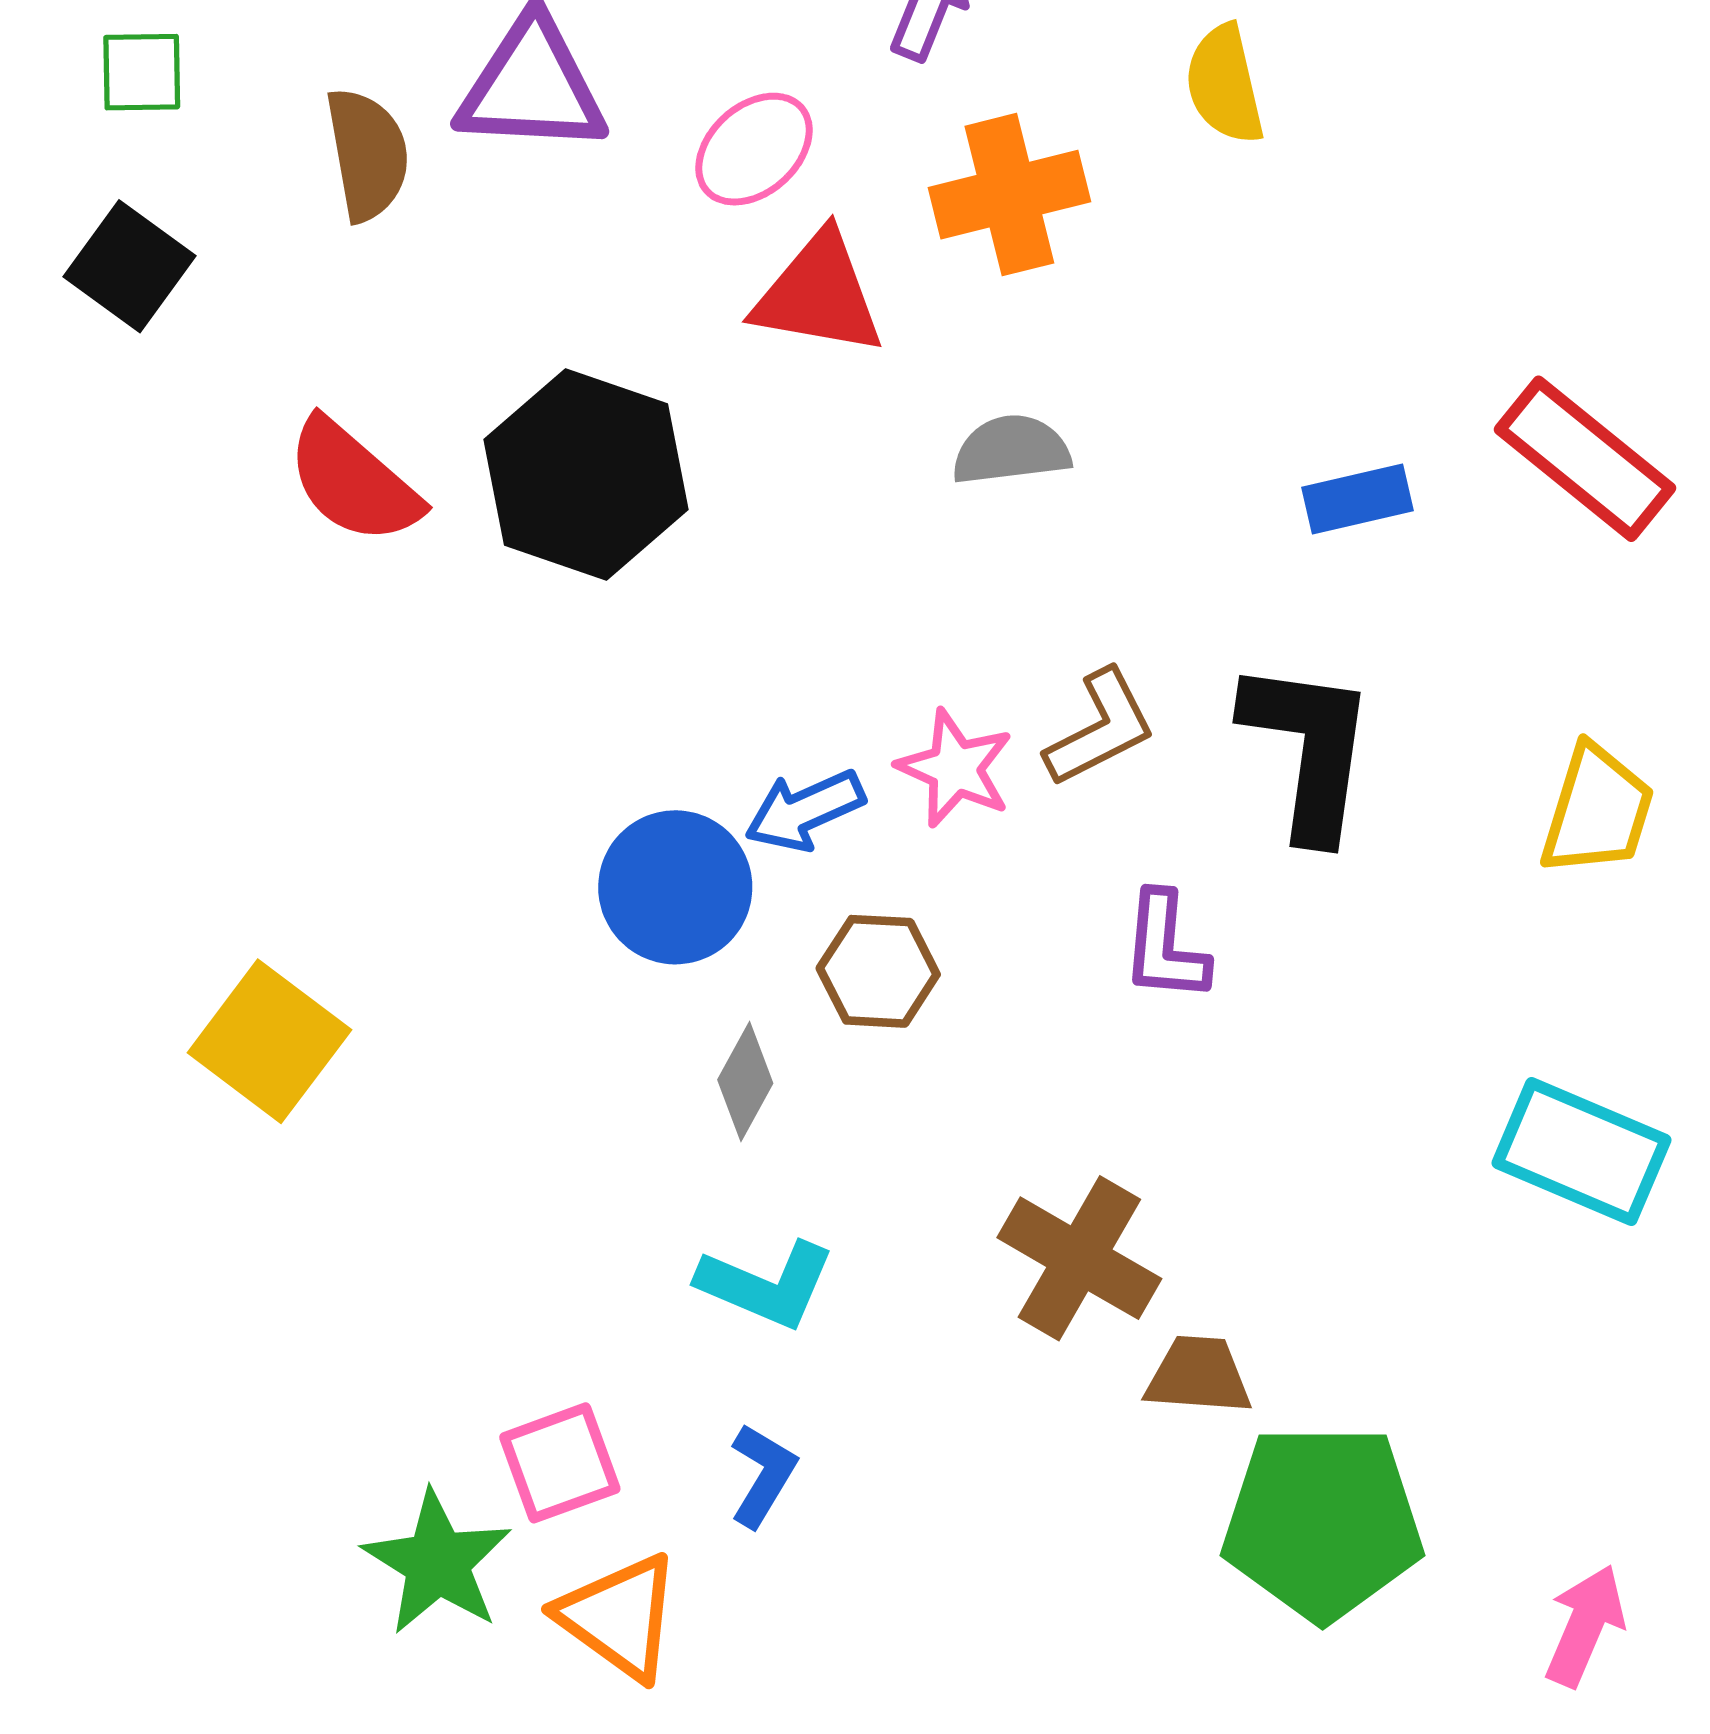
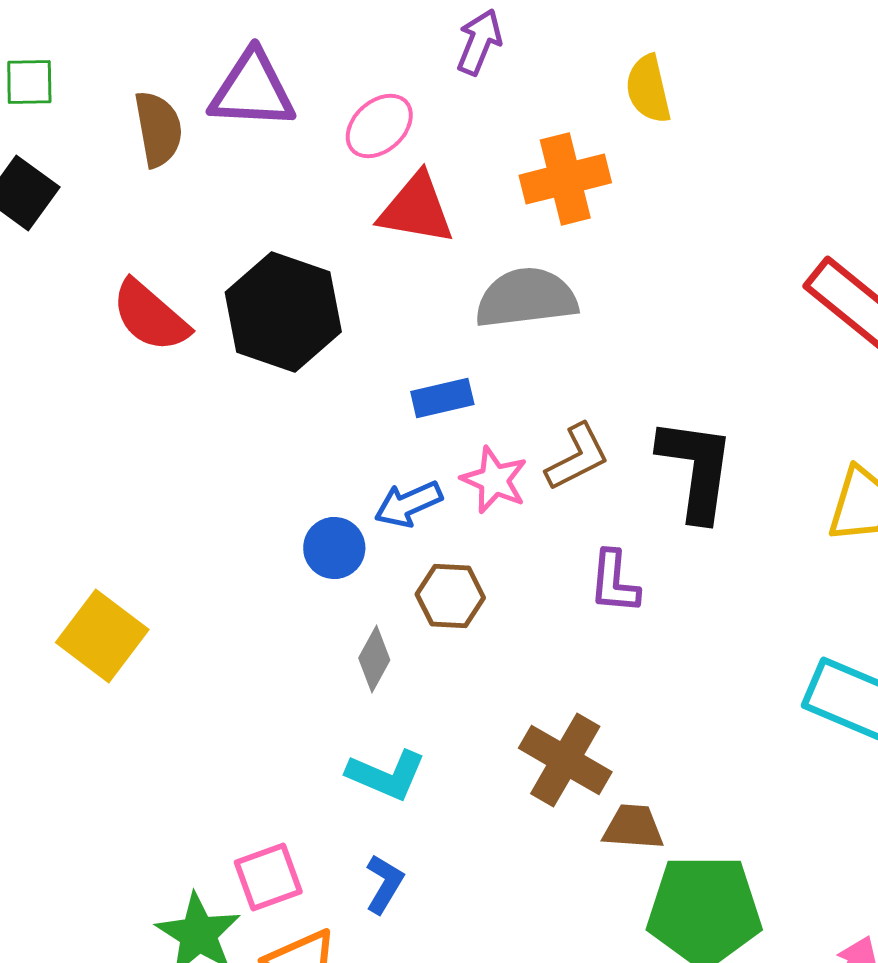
orange cross: (1009, 195) -> (565, 179), moved
gray semicircle: (1011, 450) -> (526, 298), size x1.5
blue rectangle: (1358, 499) -> (442, 398), moved
blue circle: (675, 887) -> (334, 548), size x0.7

